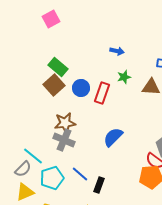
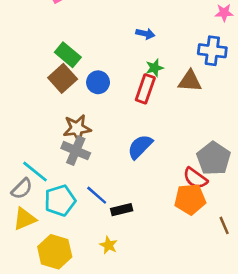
red rectangle: (102, 93) -> (145, 89), moved
black rectangle: (99, 185) -> (122, 210), turned 56

